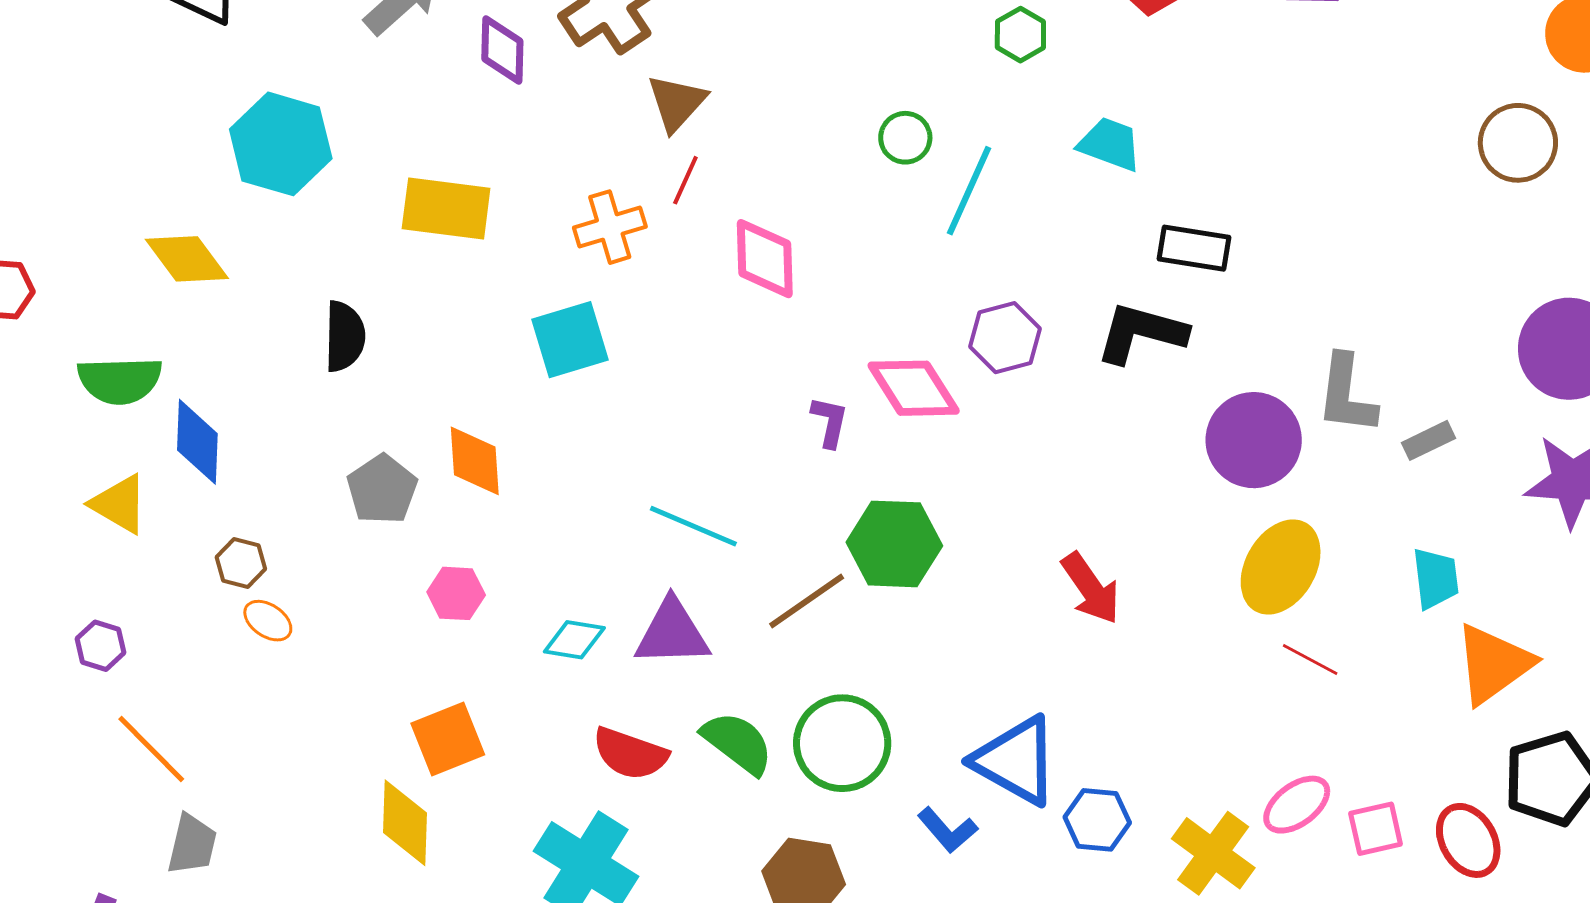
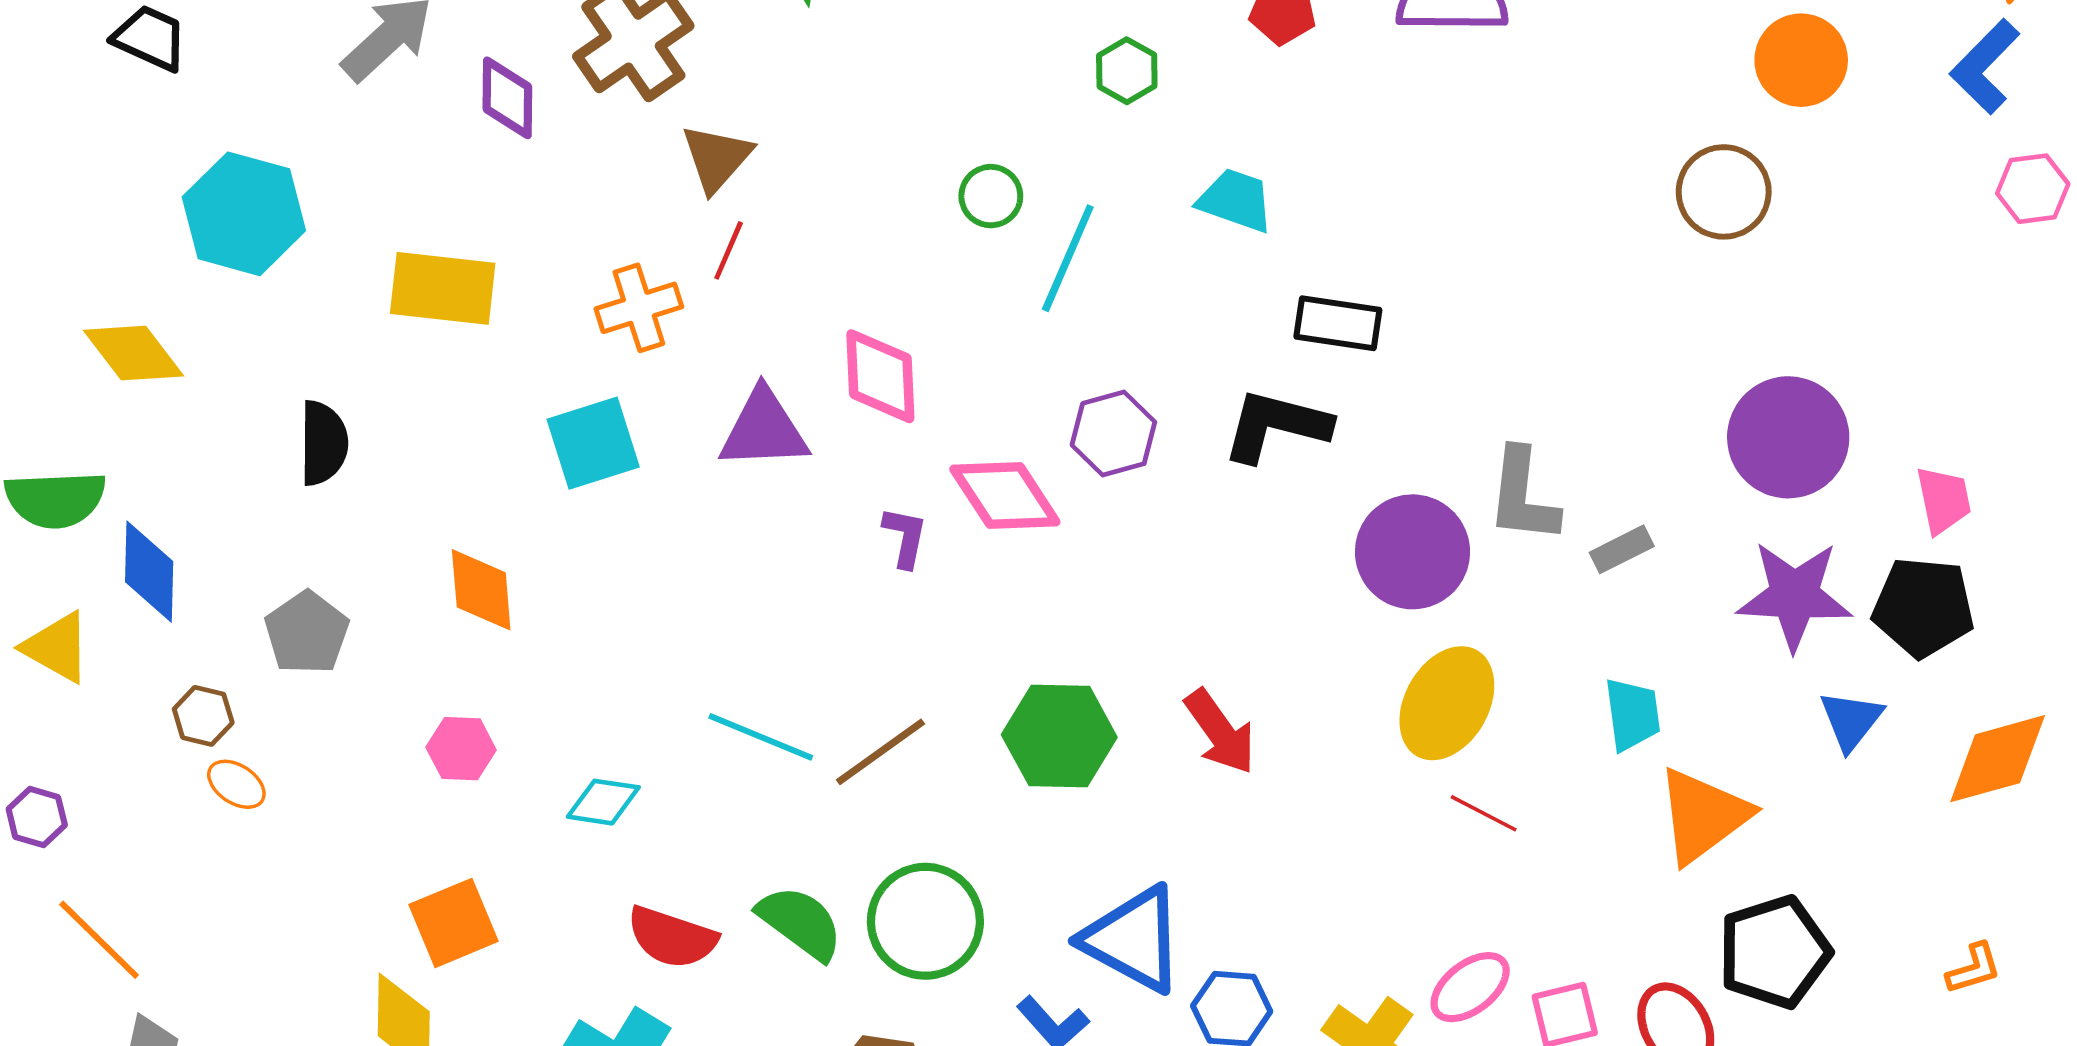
pink diamond: (765, 259) -> (880, 376), moved
gray pentagon: (382, 489) -> (307, 633), moved
cyan line: (693, 526) -> (761, 737), moved
green hexagon: (894, 544) -> (1059, 736), moved
purple triangle: (672, 633) -> (764, 429), moved

